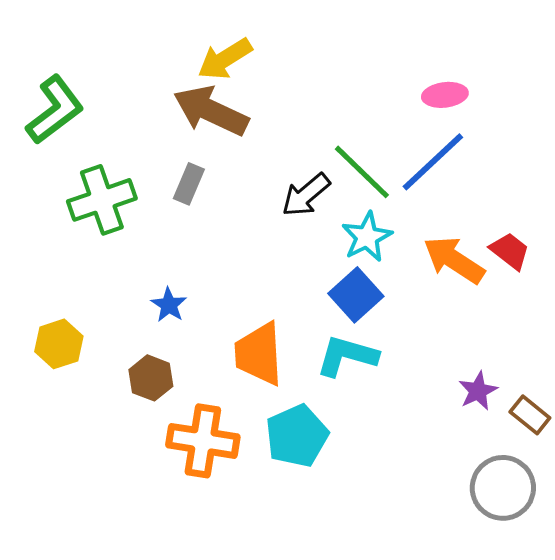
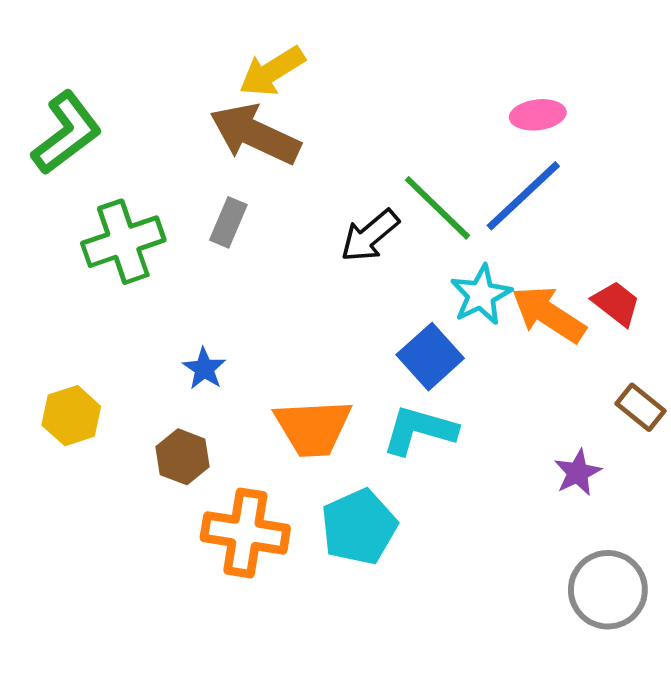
cyan star: (367, 237) -> (481, 295), moved
orange trapezoid: (259, 354) -> (313, 428), turned -90
brown rectangle: (530, 415) -> (641, 407), moved

